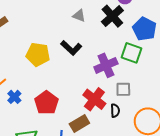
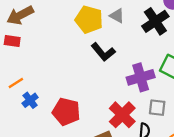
yellow pentagon: (38, 54) -> (89, 19), moved
red pentagon: (46, 103) -> (66, 112), turned -30

